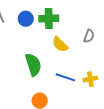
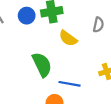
blue line: (65, 77) -> (69, 84), moved

